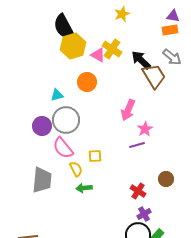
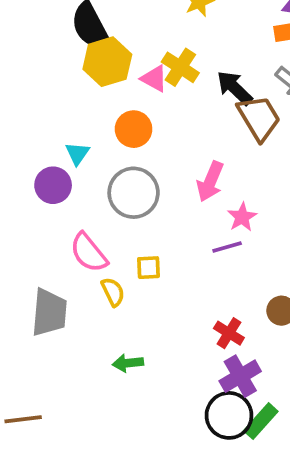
cyan triangle: (57, 95) -> (77, 153), turned -40
gray circle: (66, 120) -> (134, 193), moved
purple circle: (42, 126) -> (53, 185), moved
green arrow: (84, 188) -> (128, 363), moved
purple cross: (144, 214) -> (240, 376), size x1.5

